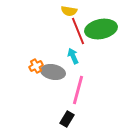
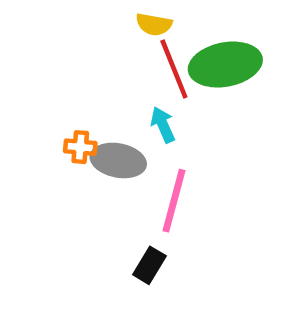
orange cross: (36, 66) -> (80, 147), turned 32

